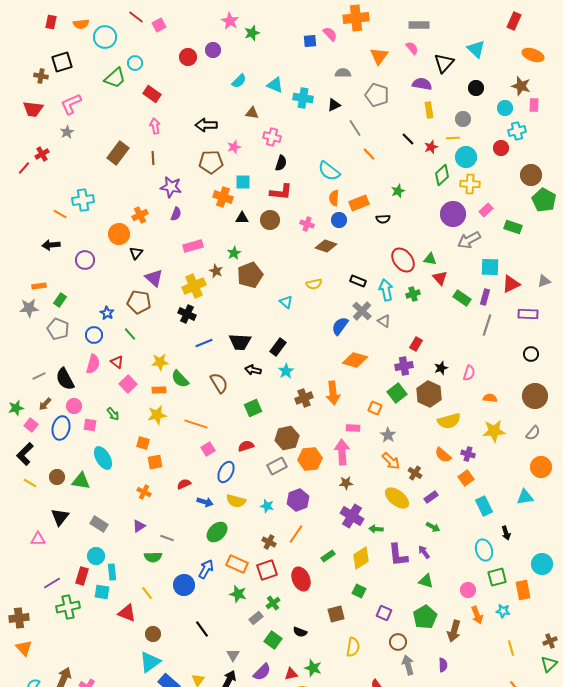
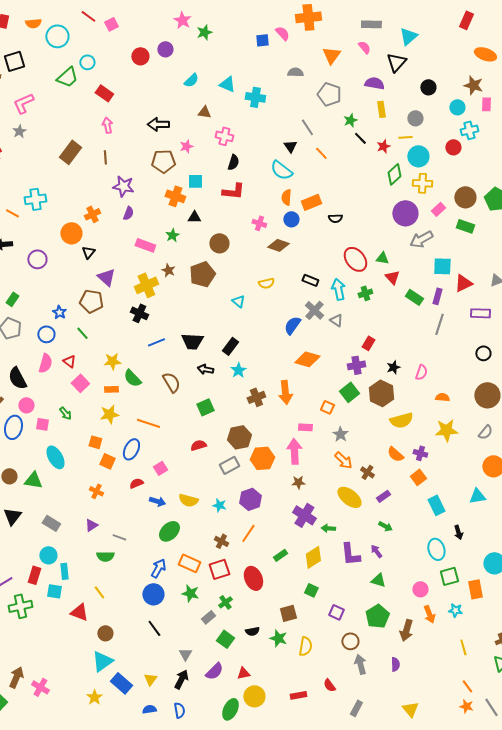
cyan triangle: (476, 49) -> (408, 36), moved, turned 36
black triangle: (334, 105) -> (290, 146), moved, turned -40
brown circle: (531, 175) -> (465, 197), moved
green star: (398, 191) -> (350, 120), moved
brown circle: (270, 220) -> (219, 243), moved
pink rectangle: (193, 246) -> (145, 245), turned 36
green star: (234, 253) -> (172, 235), moved
pink square: (208, 449) -> (160, 468), moved
orange square: (155, 462) -> (107, 461), turned 35
blue ellipse: (226, 472) -> (131, 449), moved
blue circle: (184, 585) -> (153, 594), moved
black semicircle: (300, 632) -> (252, 631), turned -32
green star: (313, 668) -> (278, 638), moved

